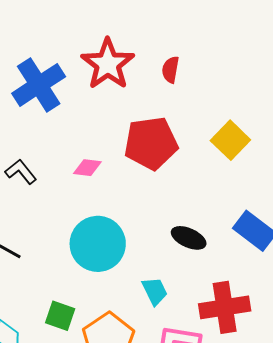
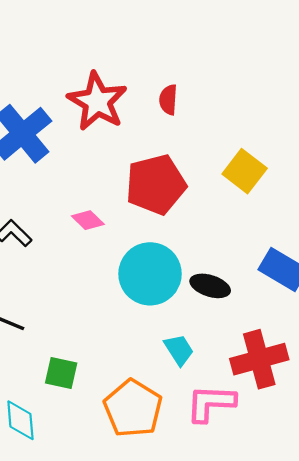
pink diamond: (87, 168) -> (88, 220), turned 44
cyan circle: (98, 244) -> (150, 274), moved
green square: (60, 316) -> (61, 373), moved

